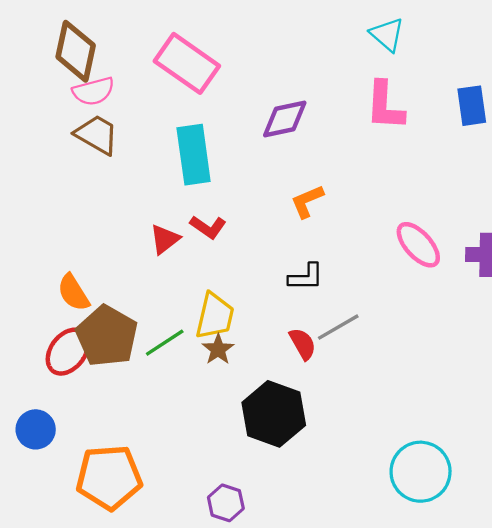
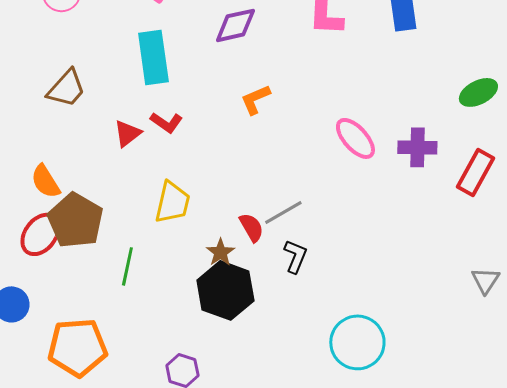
brown trapezoid: (97, 135) -> (66, 88), moved, turned 102
black L-shape: (306, 277) -> (295, 256), moved, turned -68
green line: (165, 343) -> (127, 266), moved, turned -45
brown star: (218, 349) -> (220, 252), moved

